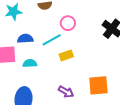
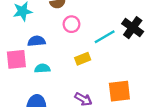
pink circle: (68, 23) -> (71, 24), moved
cyan line: (52, 40) -> (105, 37), moved

